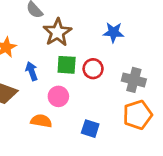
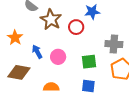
green square: (67, 65) -> (89, 62), moved
red circle: (93, 69) -> (76, 27), moved
pink circle: (58, 96) -> (58, 57), moved

